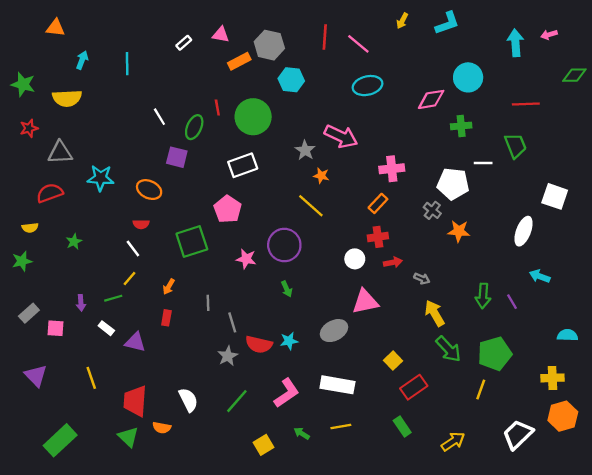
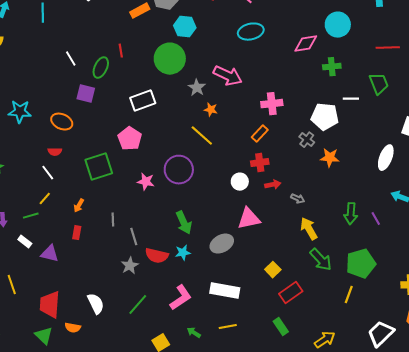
green circle: (253, 117) -> (170, 59), moved
green arrow: (287, 289) -> (184, 223), moved, size x1.6

